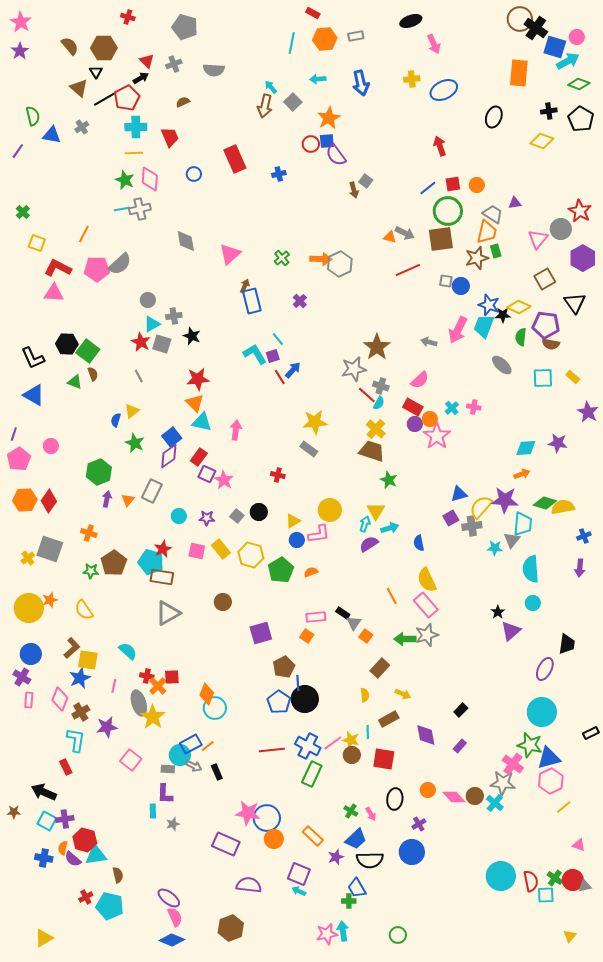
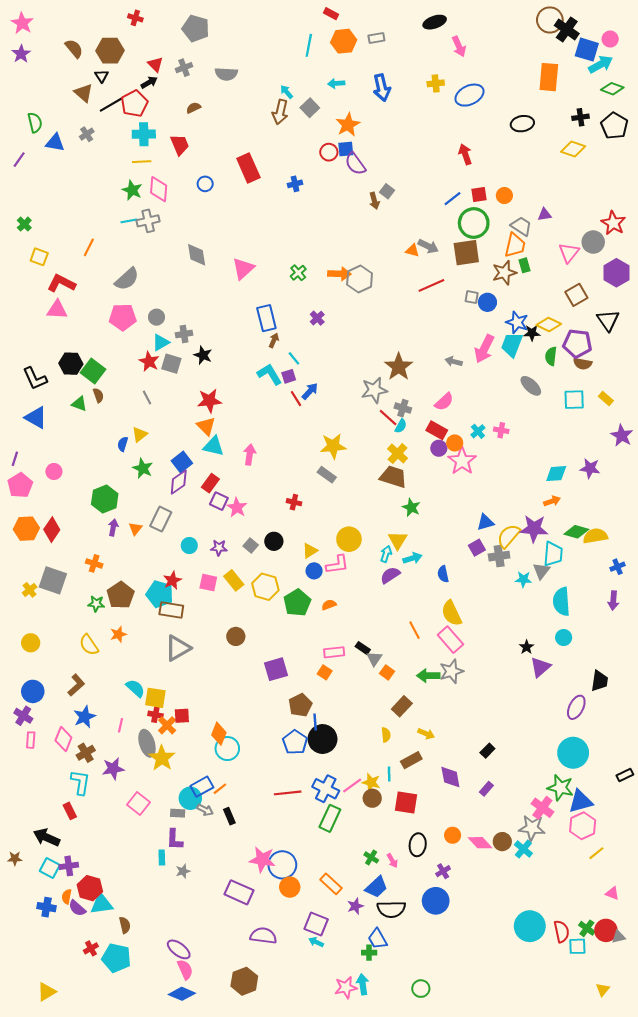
black ellipse: (494, 117) -> (522, 124), turned 60
pink pentagon: (97, 269) -> (123, 317), moved
brown arrow: (245, 286) -> (274, 340), moved
orange star: (50, 600) -> (118, 634), moved
yellow circle: (29, 608) -> (31, 643), size x0.6
yellow square: (88, 660) -> (155, 698), moved

